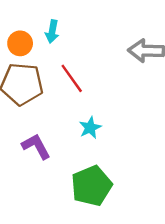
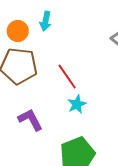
red line: (72, 78) -> (67, 77), moved

